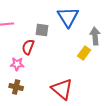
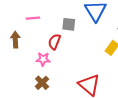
brown cross: (16, 87) -> (42, 83), turned 32

